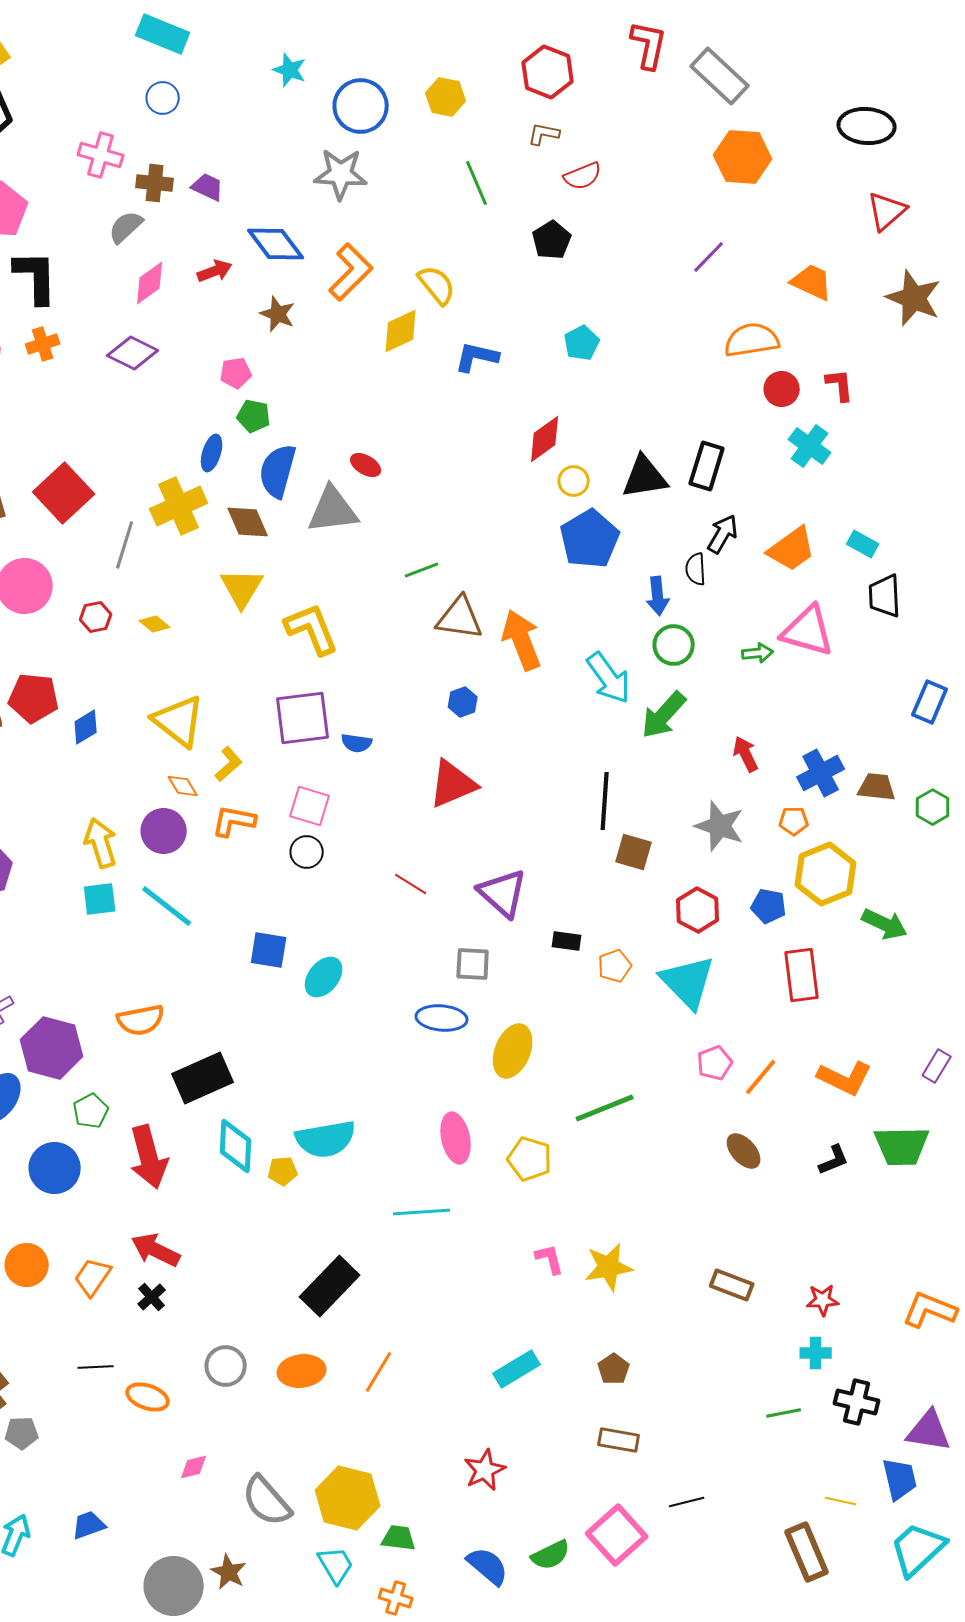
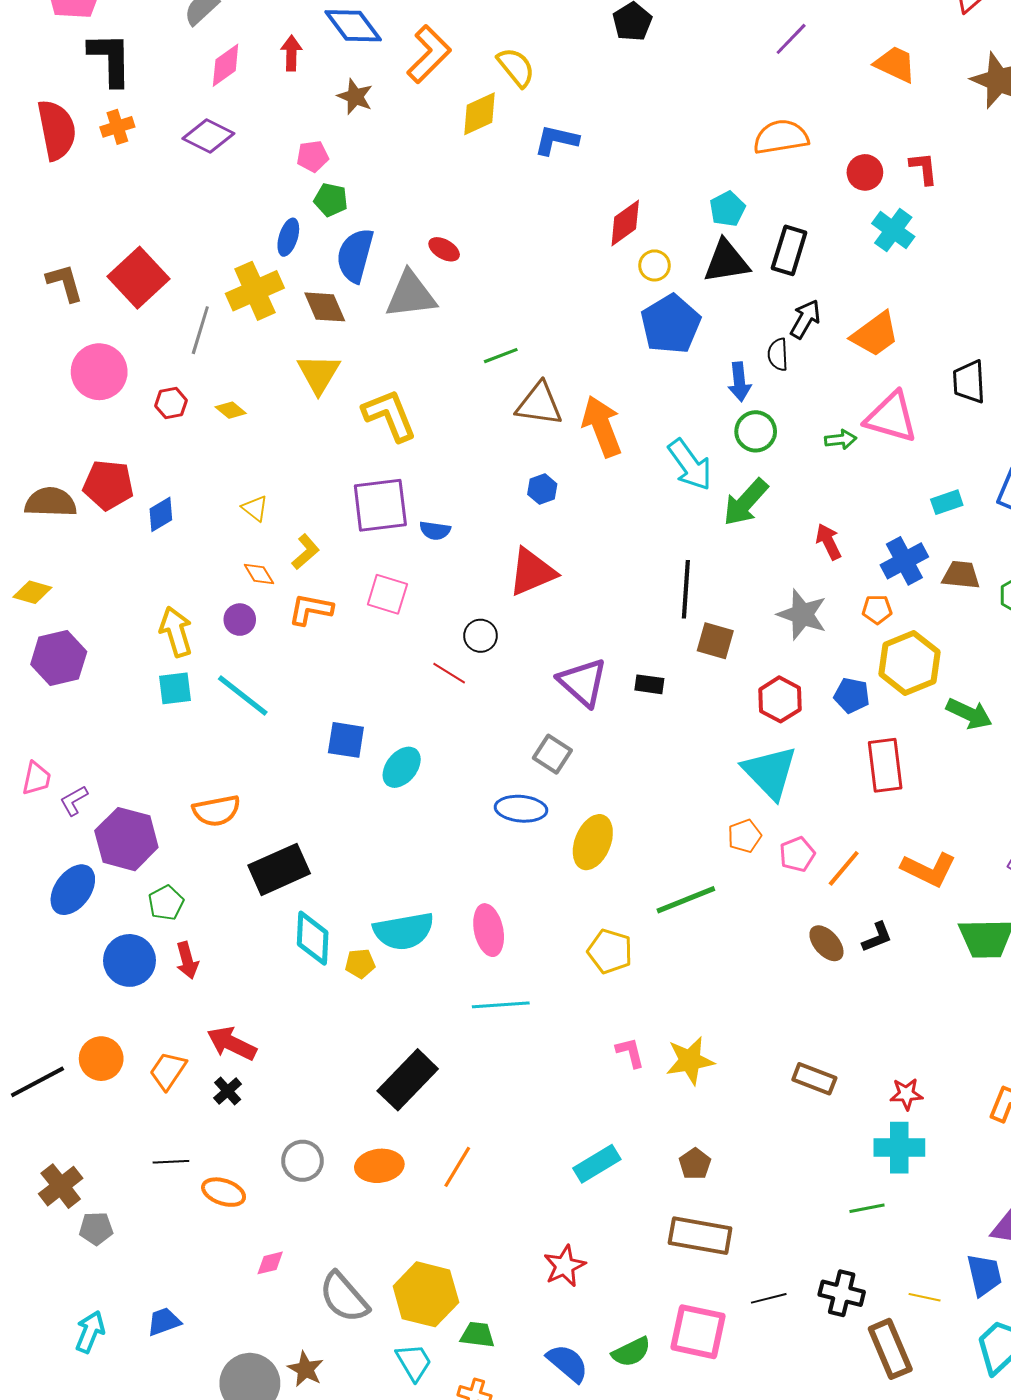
red arrow: (215, 271) -> (291, 53), turned -68
orange semicircle: (752, 340) -> (781, 137), moved
cyan pentagon: (582, 343) -> (727, 209), moved
cyan rectangle: (863, 544) -> (947, 502), moved, turned -48
yellow triangle: (179, 721) -> (255, 508), size x0.5
purple circle: (164, 831) -> (240, 620), size x0.7
black circle: (307, 852) -> (481, 636), moved
red line: (411, 884) -> (449, 673), moved
black rectangle: (567, 941) -> (649, 684), moved
gray square: (473, 964) -> (552, 754), turned 30
orange pentagon: (615, 966) -> (745, 836), moved
pink ellipse: (456, 1138) -> (489, 930), moved
red arrow: (149, 1157) -> (187, 960), moved, size x0.6
black L-shape: (834, 1160) -> (877, 937), moved
cyan cross: (816, 1353) -> (899, 1148), size x1.6
black cross: (857, 1402) -> (842, 1293), moved
brown rectangle: (619, 1440) -> (700, 1236), size x1.5
pink square: (617, 1535) -> (698, 1332), turned -36

